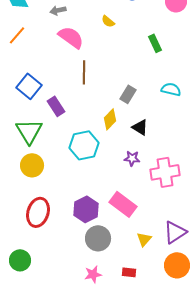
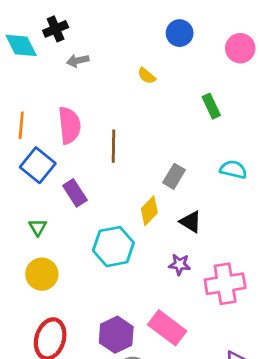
orange line: (17, 35) -> (21, 125), moved, turned -36
pink semicircle: (71, 37) -> (69, 125), moved, turned 48
green triangle: (29, 131) -> (38, 227), size x0.5

